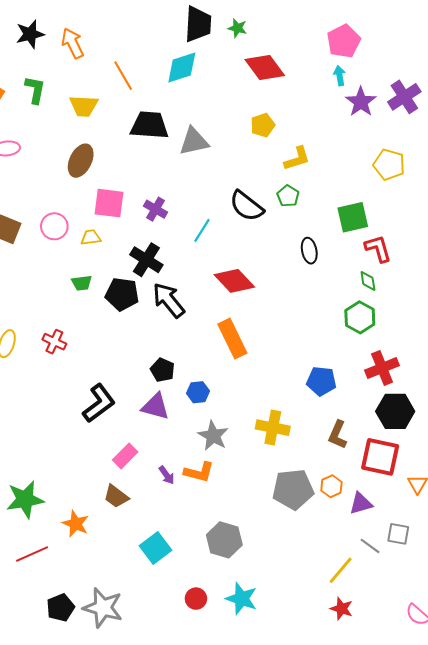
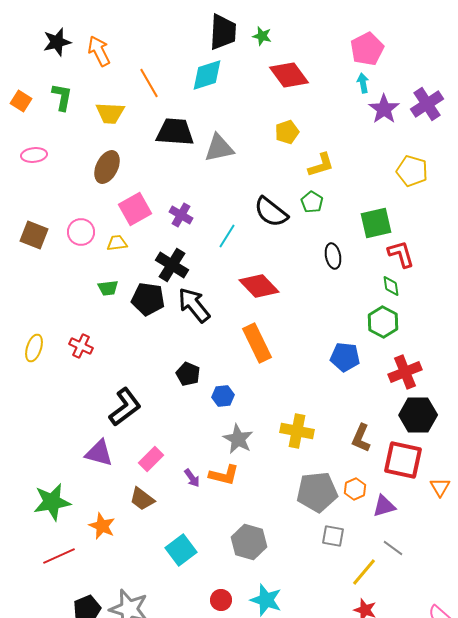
pink square: (109, 203) -> (135, 209), turned -36
blue pentagon: (321, 381) -> (345, 357), moved
purple triangle: (155, 406) -> (99, 453), moved
gray square: (398, 534) -> (333, 536), moved

